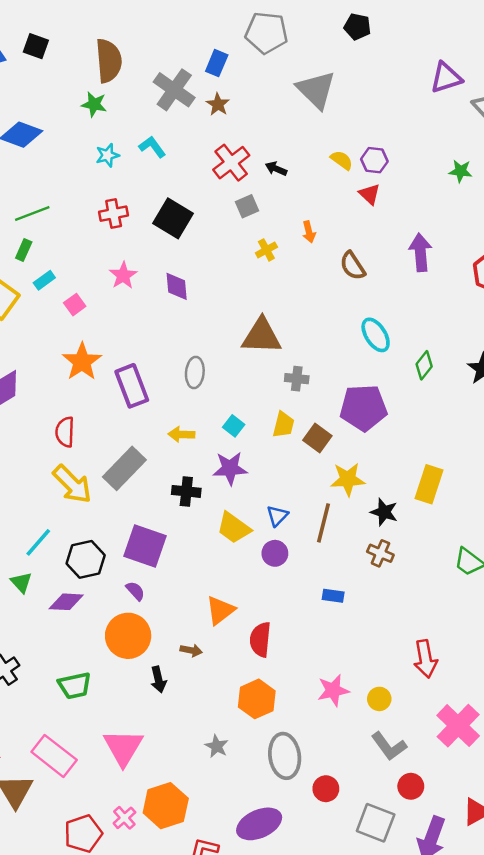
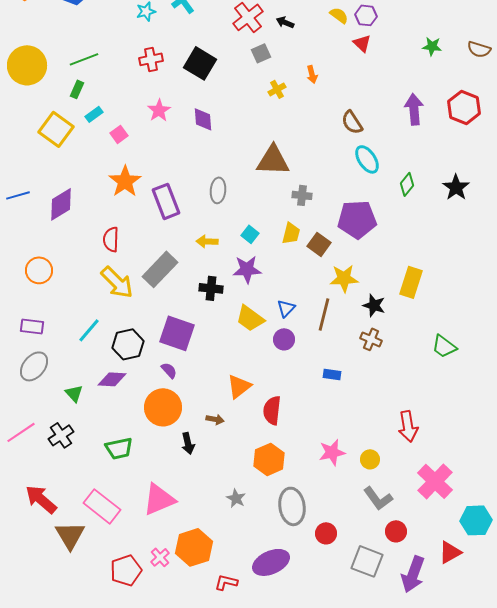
green star: (461, 171) -> (432, 46), moved
purple arrow: (421, 252) -> (414, 109), moved
brown semicircle: (353, 266) -> (352, 122), moved
green triangle: (21, 582) -> (74, 393), moved
pink triangle: (123, 747) -> (159, 499), turned 36

